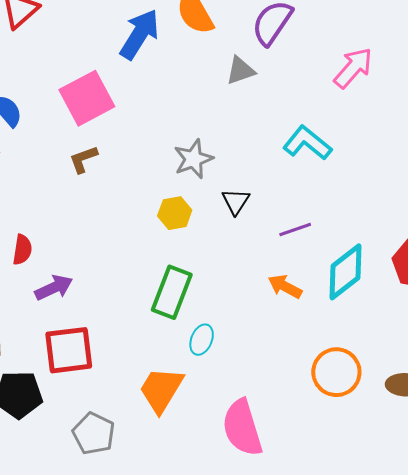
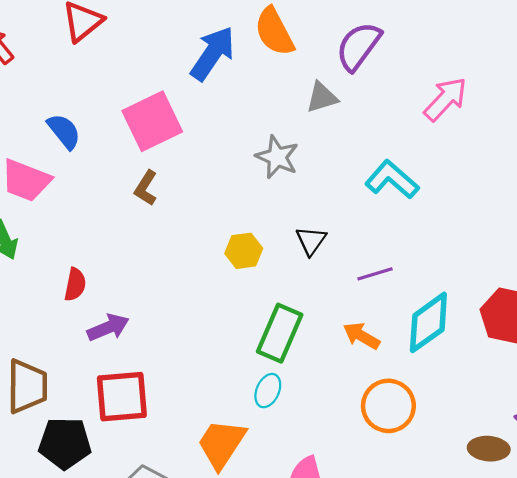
brown L-shape: (83, 159) -> (146, 188), turned -40
gray star: (193, 159) -> (277, 157), moved, turned -30
green rectangle: (172, 292) -> (280, 333), moved
orange circle: (336, 372) -> (388, 406), moved

